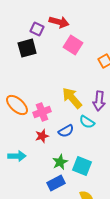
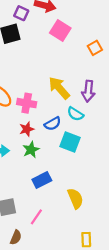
pink cross: (42, 112) -> (27, 103), turned 30
green star: (60, 162) -> (31, 150), moved
cyan square: (82, 166) -> (70, 142), moved

